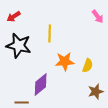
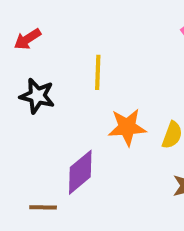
black star: (19, 46) -> (37, 96), size x0.7

